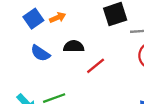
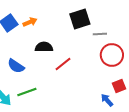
blue semicircle: (40, 53) -> (16, 66), moved

